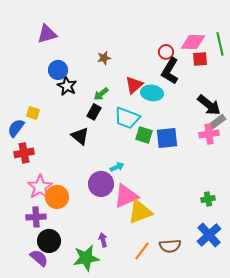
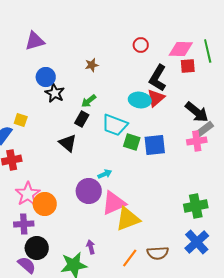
red circle: (166, 52) -> (141, 45), moved
red triangle: (134, 85) -> (156, 98), moved
green cross: (208, 199) -> (196, 206), size x1.6

